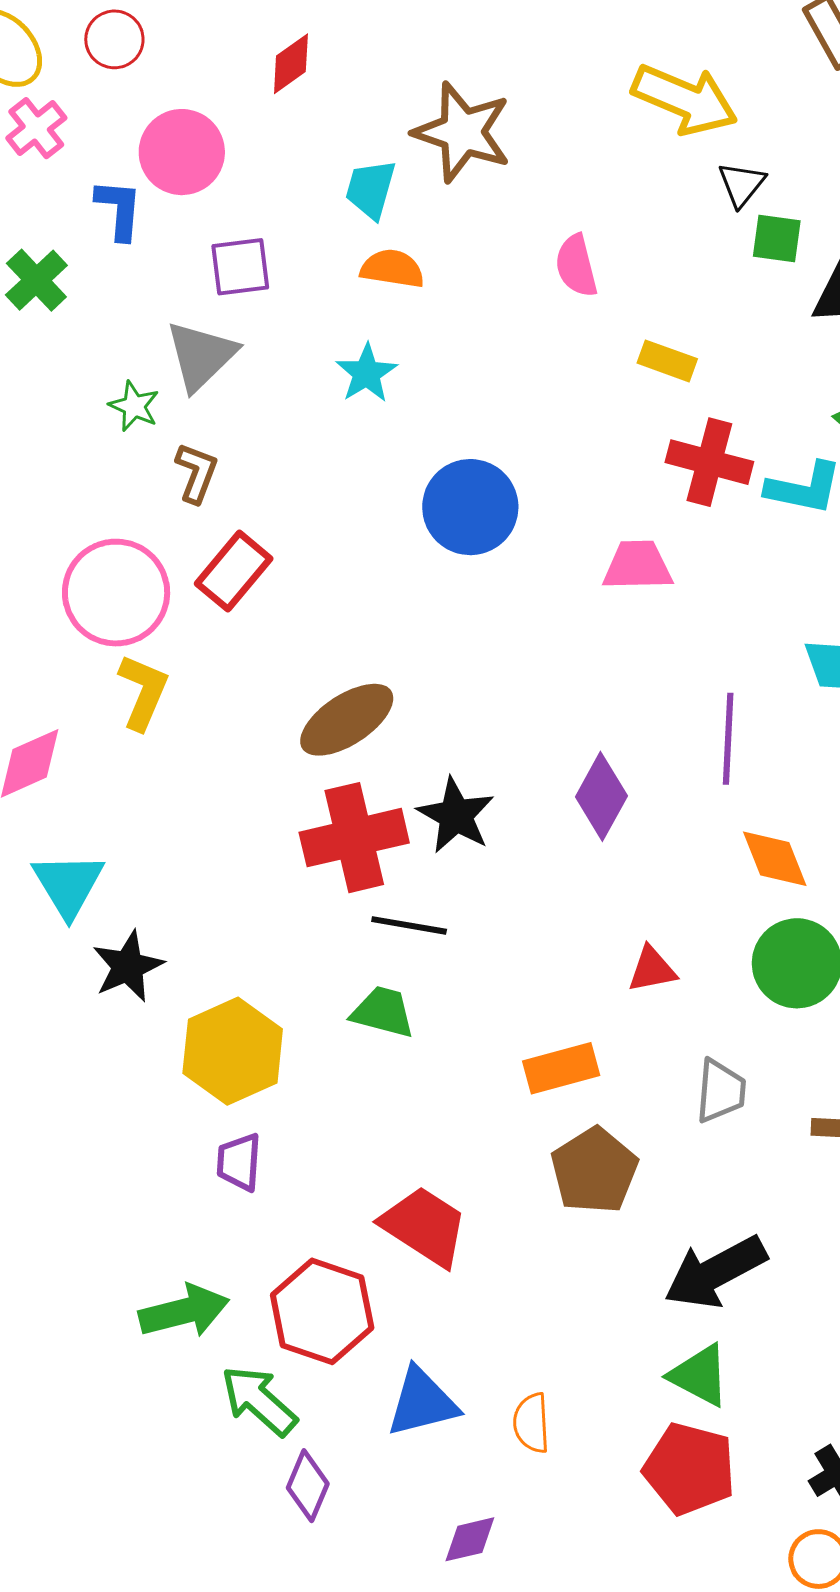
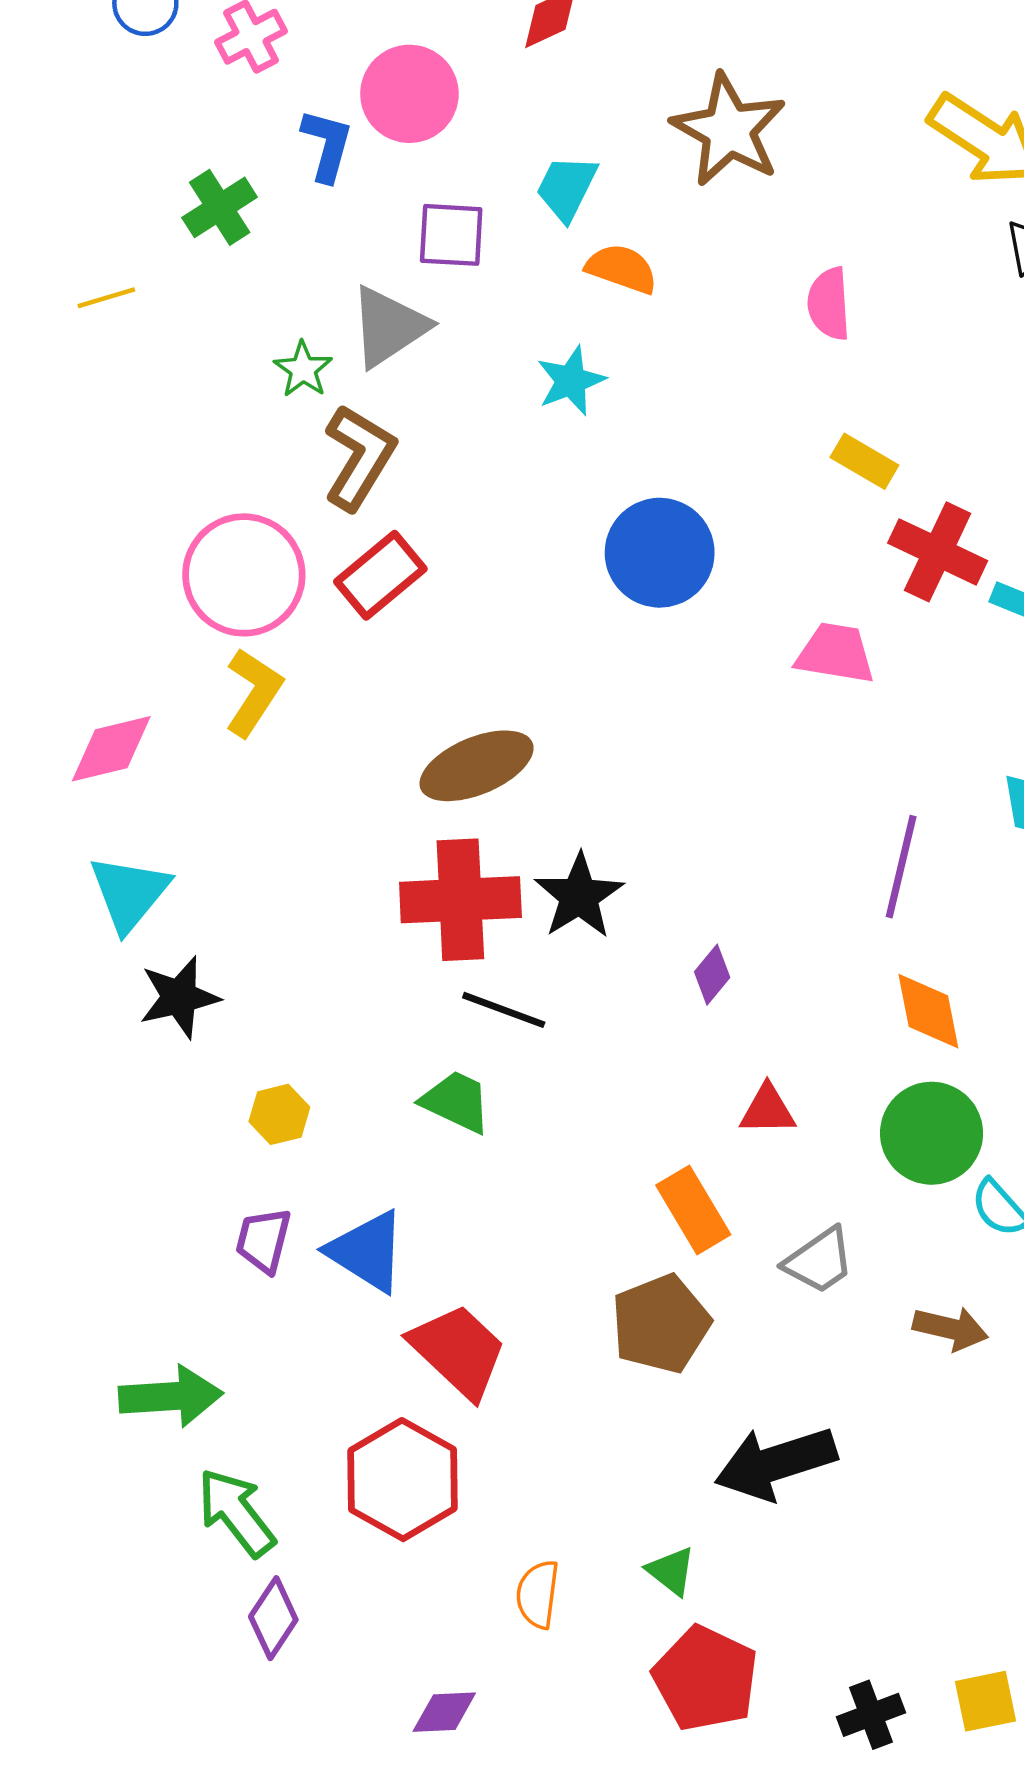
cyan trapezoid: (371, 189) -> (567, 188), moved
yellow rectangle: (667, 361) -> (864, 461), moved
brown L-shape: (197, 473) -> (359, 457), size x1.5
purple diamond: (601, 796) -> (712, 975), moved, size x0.6
yellow hexagon: (233, 1051) -> (279, 1114), size x0.5
orange rectangle: (561, 1068) -> (693, 1210), moved, turned 64
gray trapezoid: (721, 1091) -> (819, 1261), turned 40
red hexagon: (322, 1311) -> (403, 1480), moved
green triangle: (700, 1375) -> (671, 1571), moved, size x0.7
blue triangle: (422, 1402) -> (367, 1251), moved, turned 36

